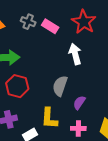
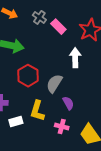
red hexagon: (17, 86) -> (28, 76), moved
purple semicircle: (79, 103) -> (68, 103), turned 104

